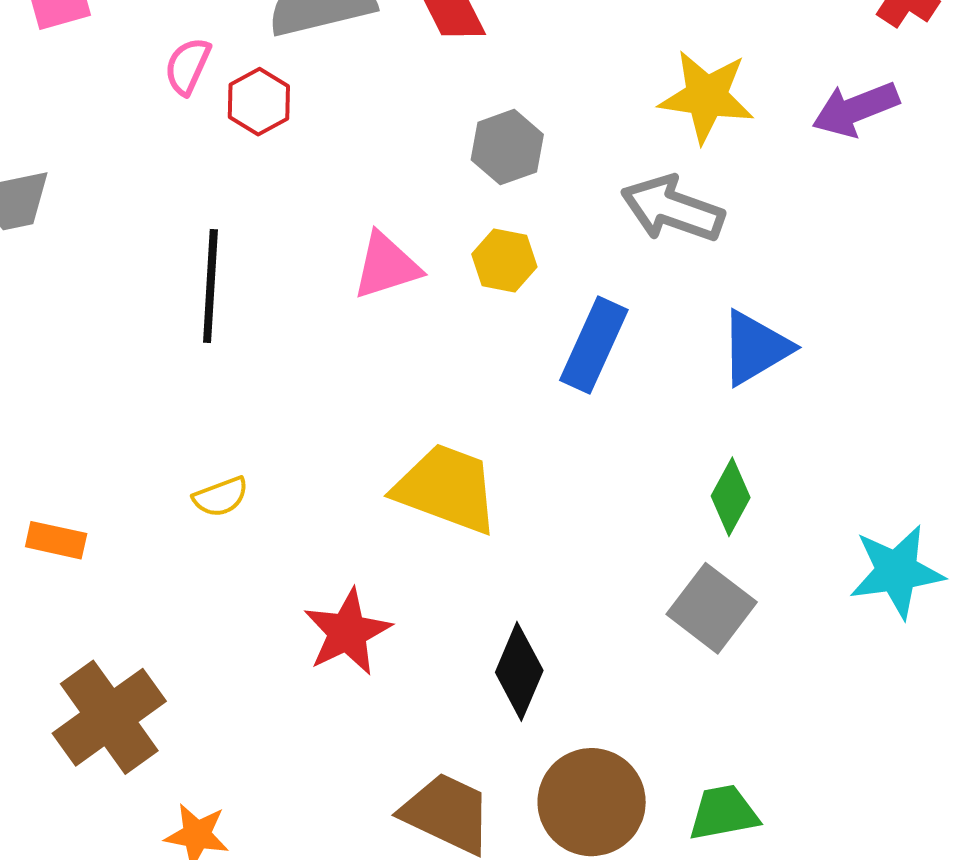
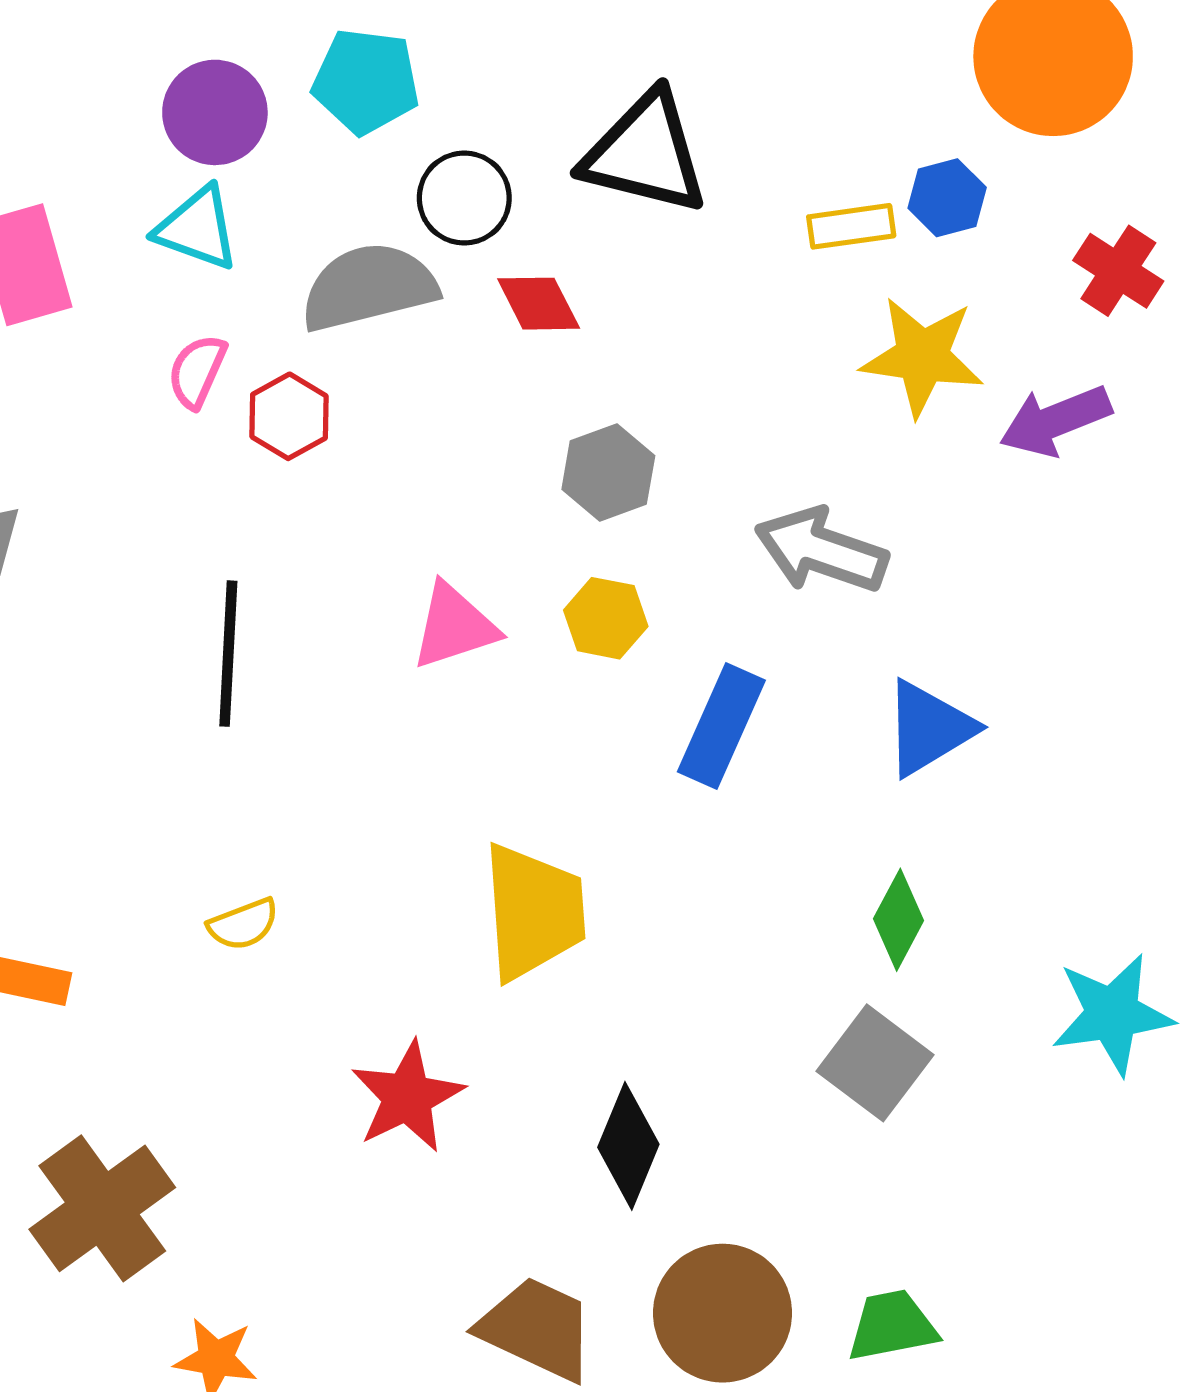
yellow star: (706, 96) -> (922, 357), moved
yellow trapezoid: (447, 489) -> (533, 912), turned 66

